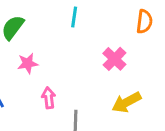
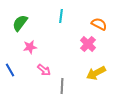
orange semicircle: (144, 22) -> (99, 24), moved, turned -70
pink arrow: (49, 98) -> (44, 70), turned 136

